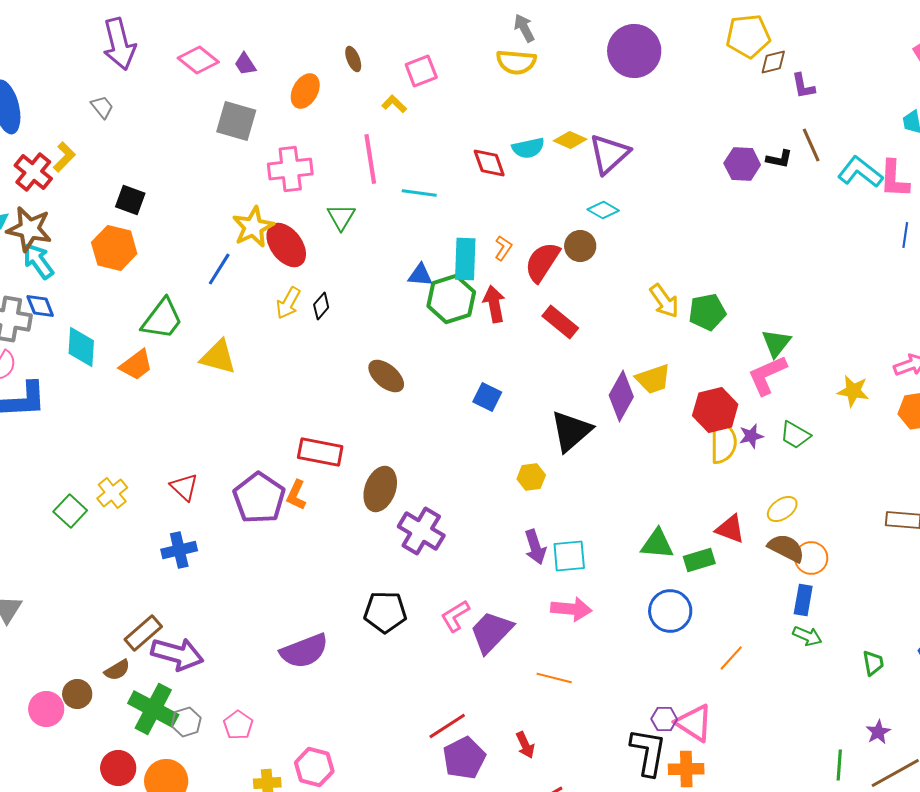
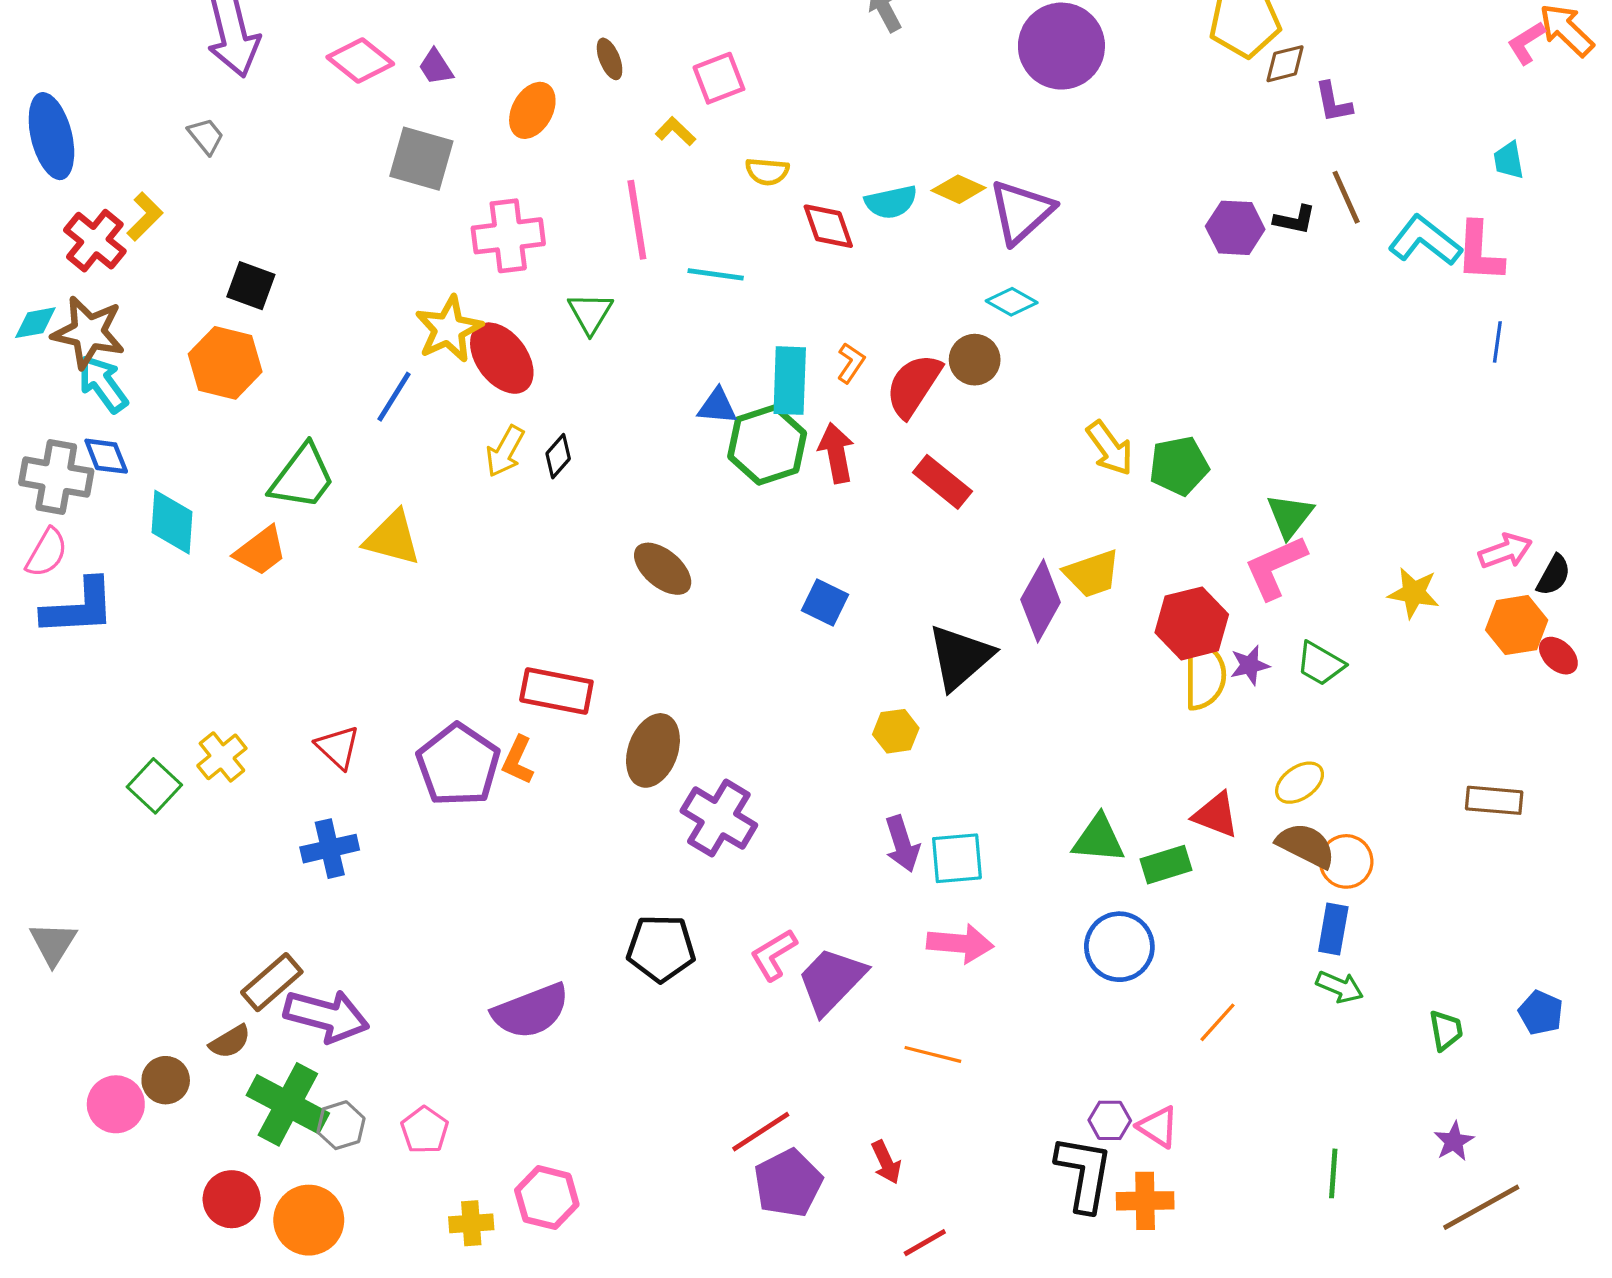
yellow semicircle: (516, 62) -> (767, 171), moved, size x0.7
pink triangle: (694, 723) -> (1158, 1127), size x0.7
green line: (839, 765) -> (1333, 1173), moved

